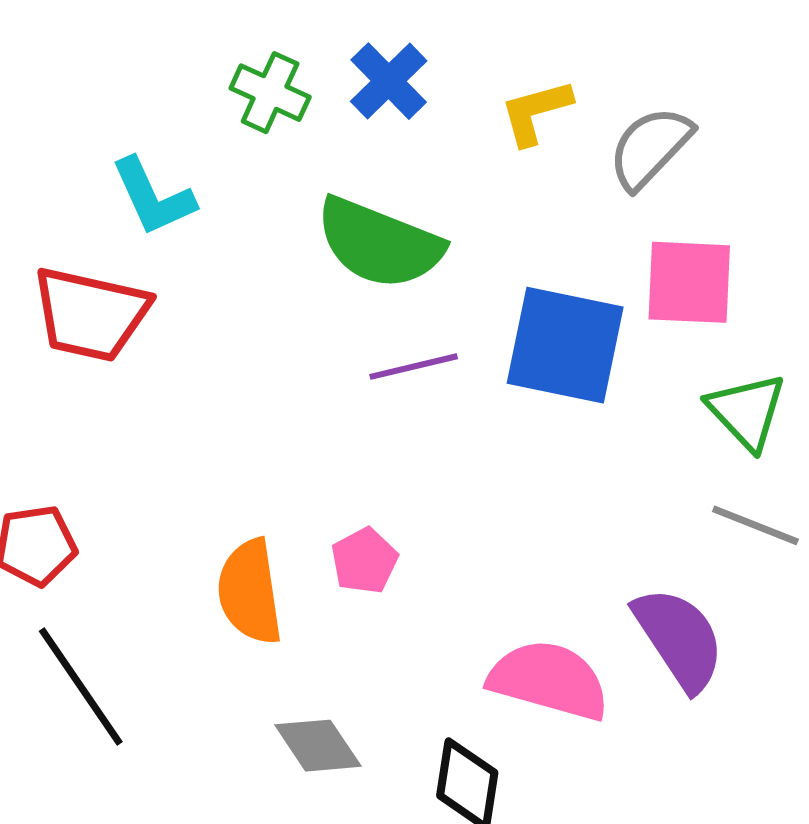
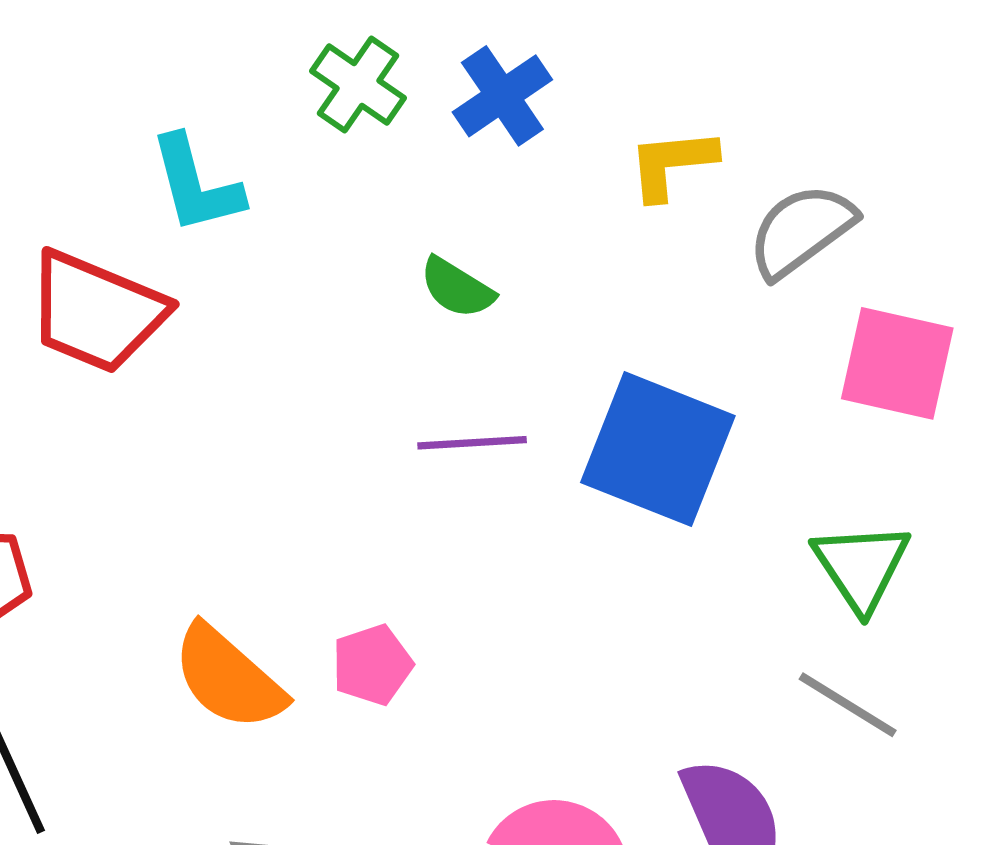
green semicircle: (379, 243) -> (457, 288), size x0.5
pink square: (689, 282) -> (897, 363), moved
orange semicircle: (250, 592) -> (228, 678), turned -50

